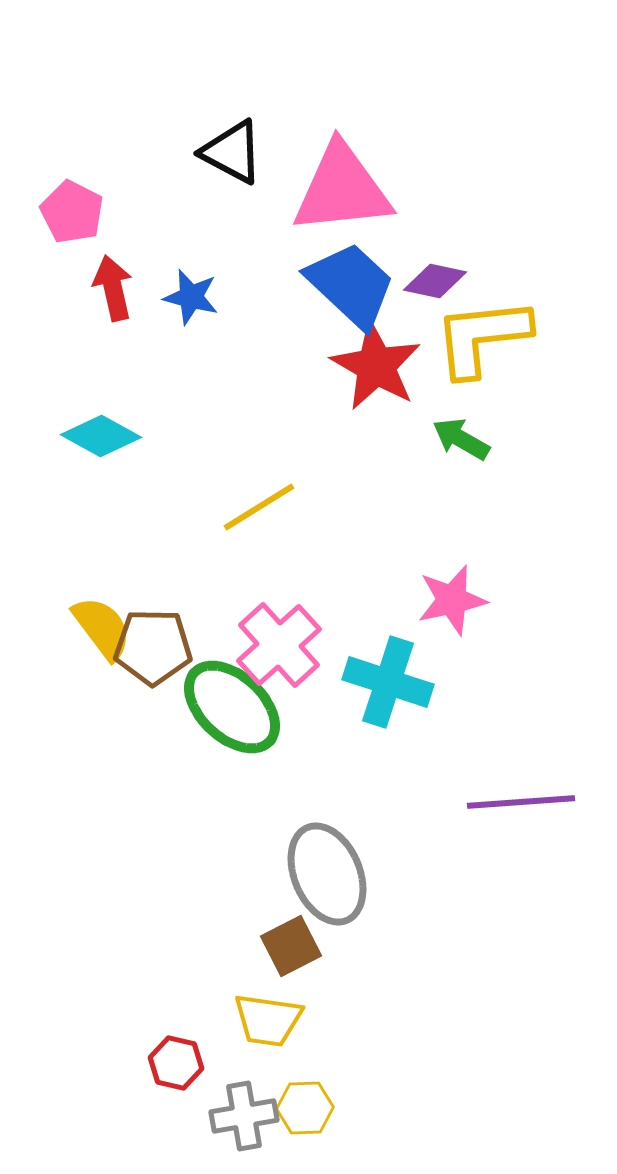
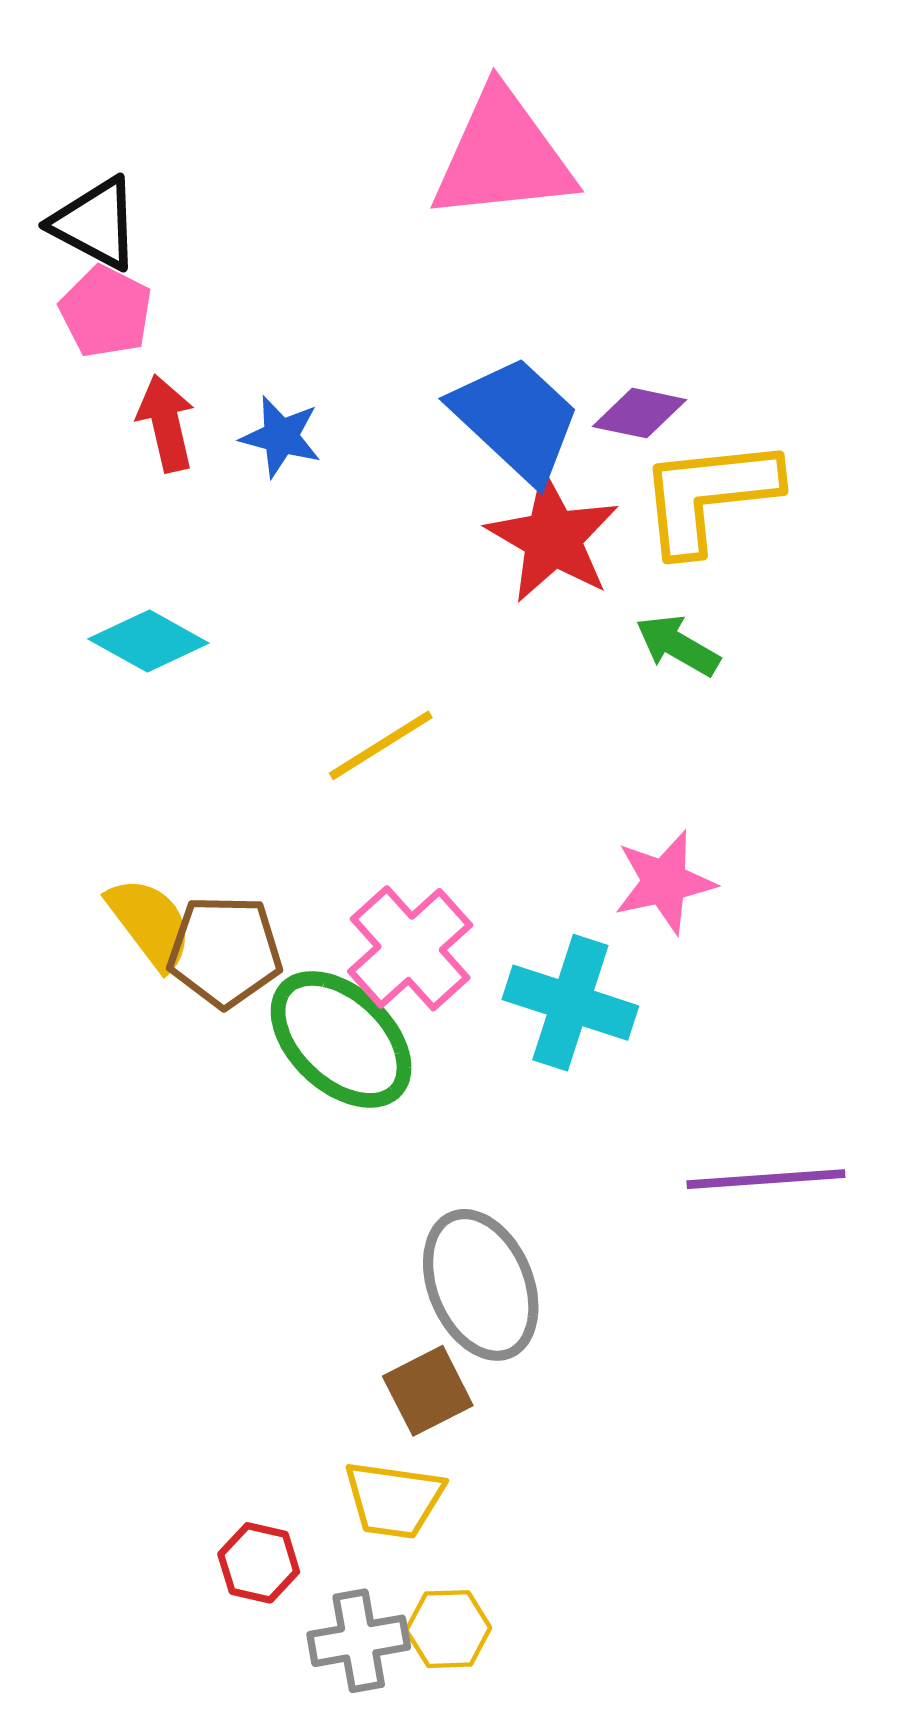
black triangle: (232, 152) -> (95, 223), moved
pink triangle: (342, 189) -> (503, 156), moved

